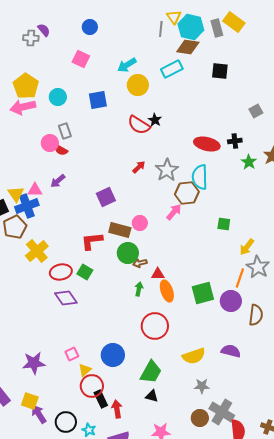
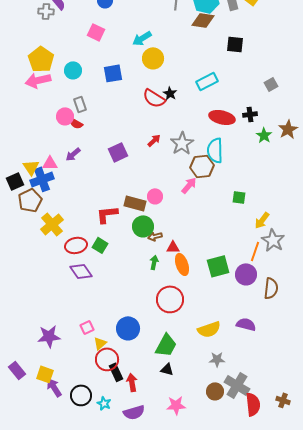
cyan rectangle: (172, 69) -> (207, 81), moved
purple square: (106, 197) -> (118, 152), moved

